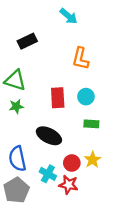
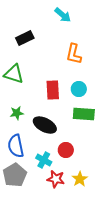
green star: (16, 106) -> (17, 113), moved
green rectangle: (91, 124) -> (84, 114), size x1.5
yellow star: (92, 160) -> (80, 179), moved
red star: (69, 185) -> (56, 179), moved

